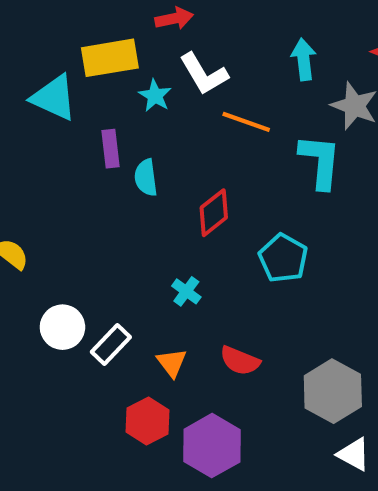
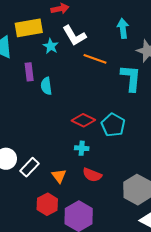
red diamond: (214, 213) -> (83, 120), moved, turned 65
cyan cross: (186, 291) -> (82, 148), moved, turned -32

